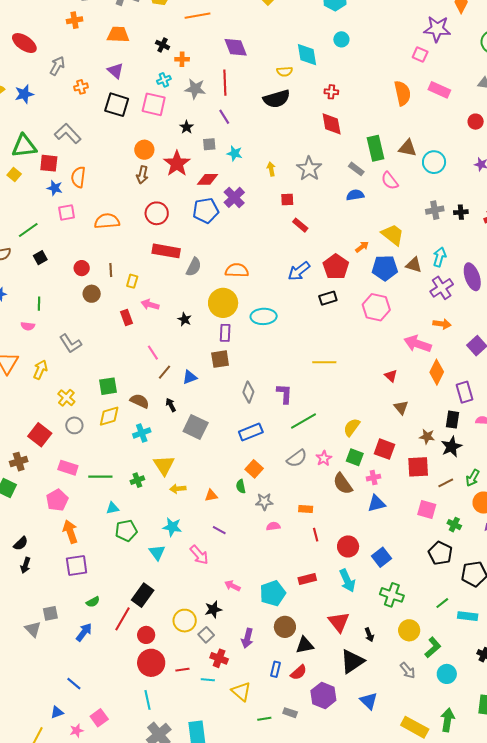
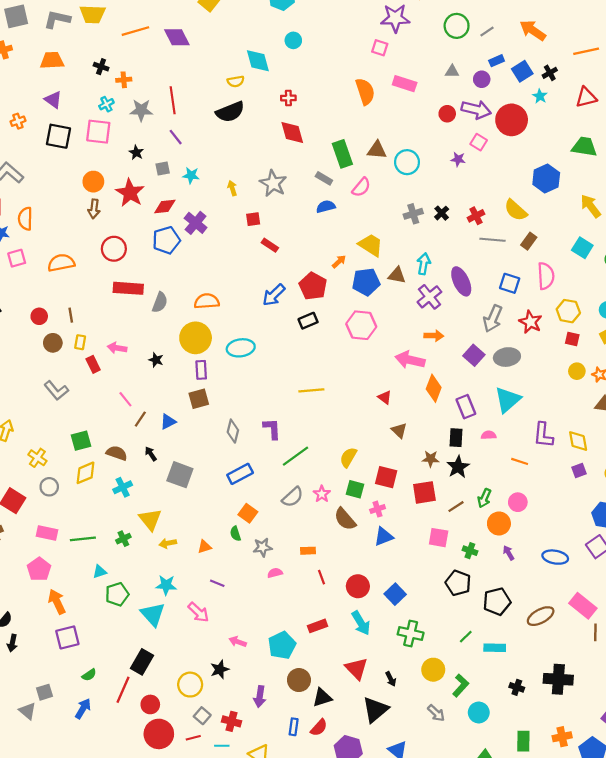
purple diamond: (236, 47) -> (177, 37), moved
pink semicircle: (390, 181) -> (361, 187), turned -96
black cross: (461, 212) -> (442, 213), turned -32
yellow rectangle: (132, 281) -> (80, 342), moved
gray L-shape: (70, 344) -> (56, 391), moved
cyan triangle: (157, 552) -> (153, 614), size x1.4
gray square: (206, 635) -> (202, 716), moved

